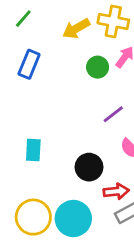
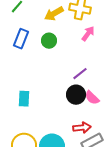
green circle: (98, 67) -> (49, 41), moved
black circle: (89, 167) -> (76, 95), moved

